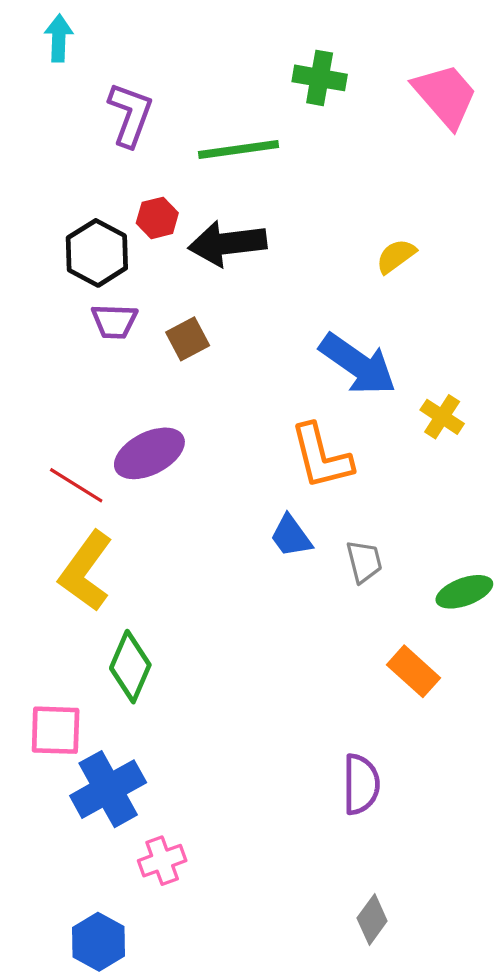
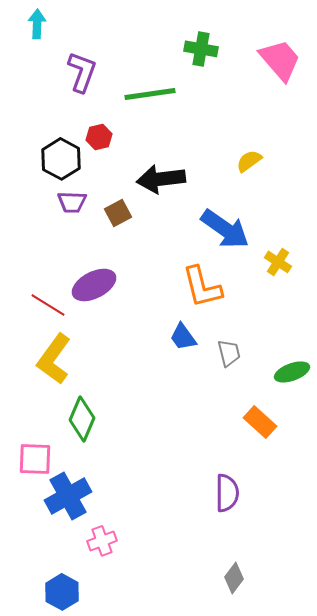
black arrow: (227, 243) -> (161, 179), moved

